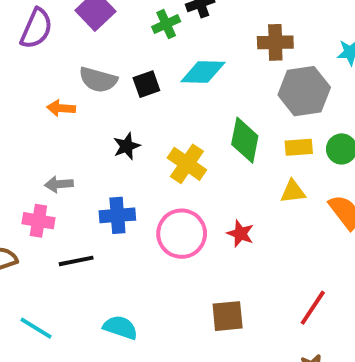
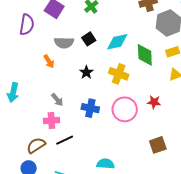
cyan diamond: (203, 72) -> (117, 42), moved
orange arrow: (61, 108) -> (49, 61), turned -112
gray arrow: (59, 184) -> (57, 100), turned -112
blue cross: (117, 215) -> (90, 108), turned 30
black line: (76, 261) -> (65, 140), moved

